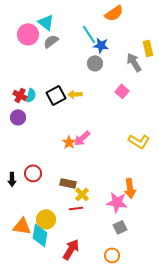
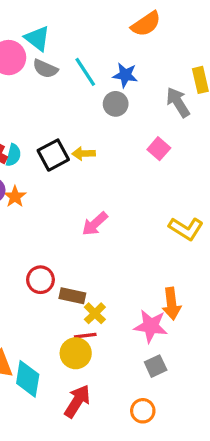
cyan line: (89, 34) -> (85, 72), moved
gray semicircle: (51, 41) -> (45, 69), turned -119
orange star: (69, 142) -> (15, 197), moved
red circle: (33, 173) -> (40, 280), moved
yellow circle: (46, 219) -> (76, 353), moved

